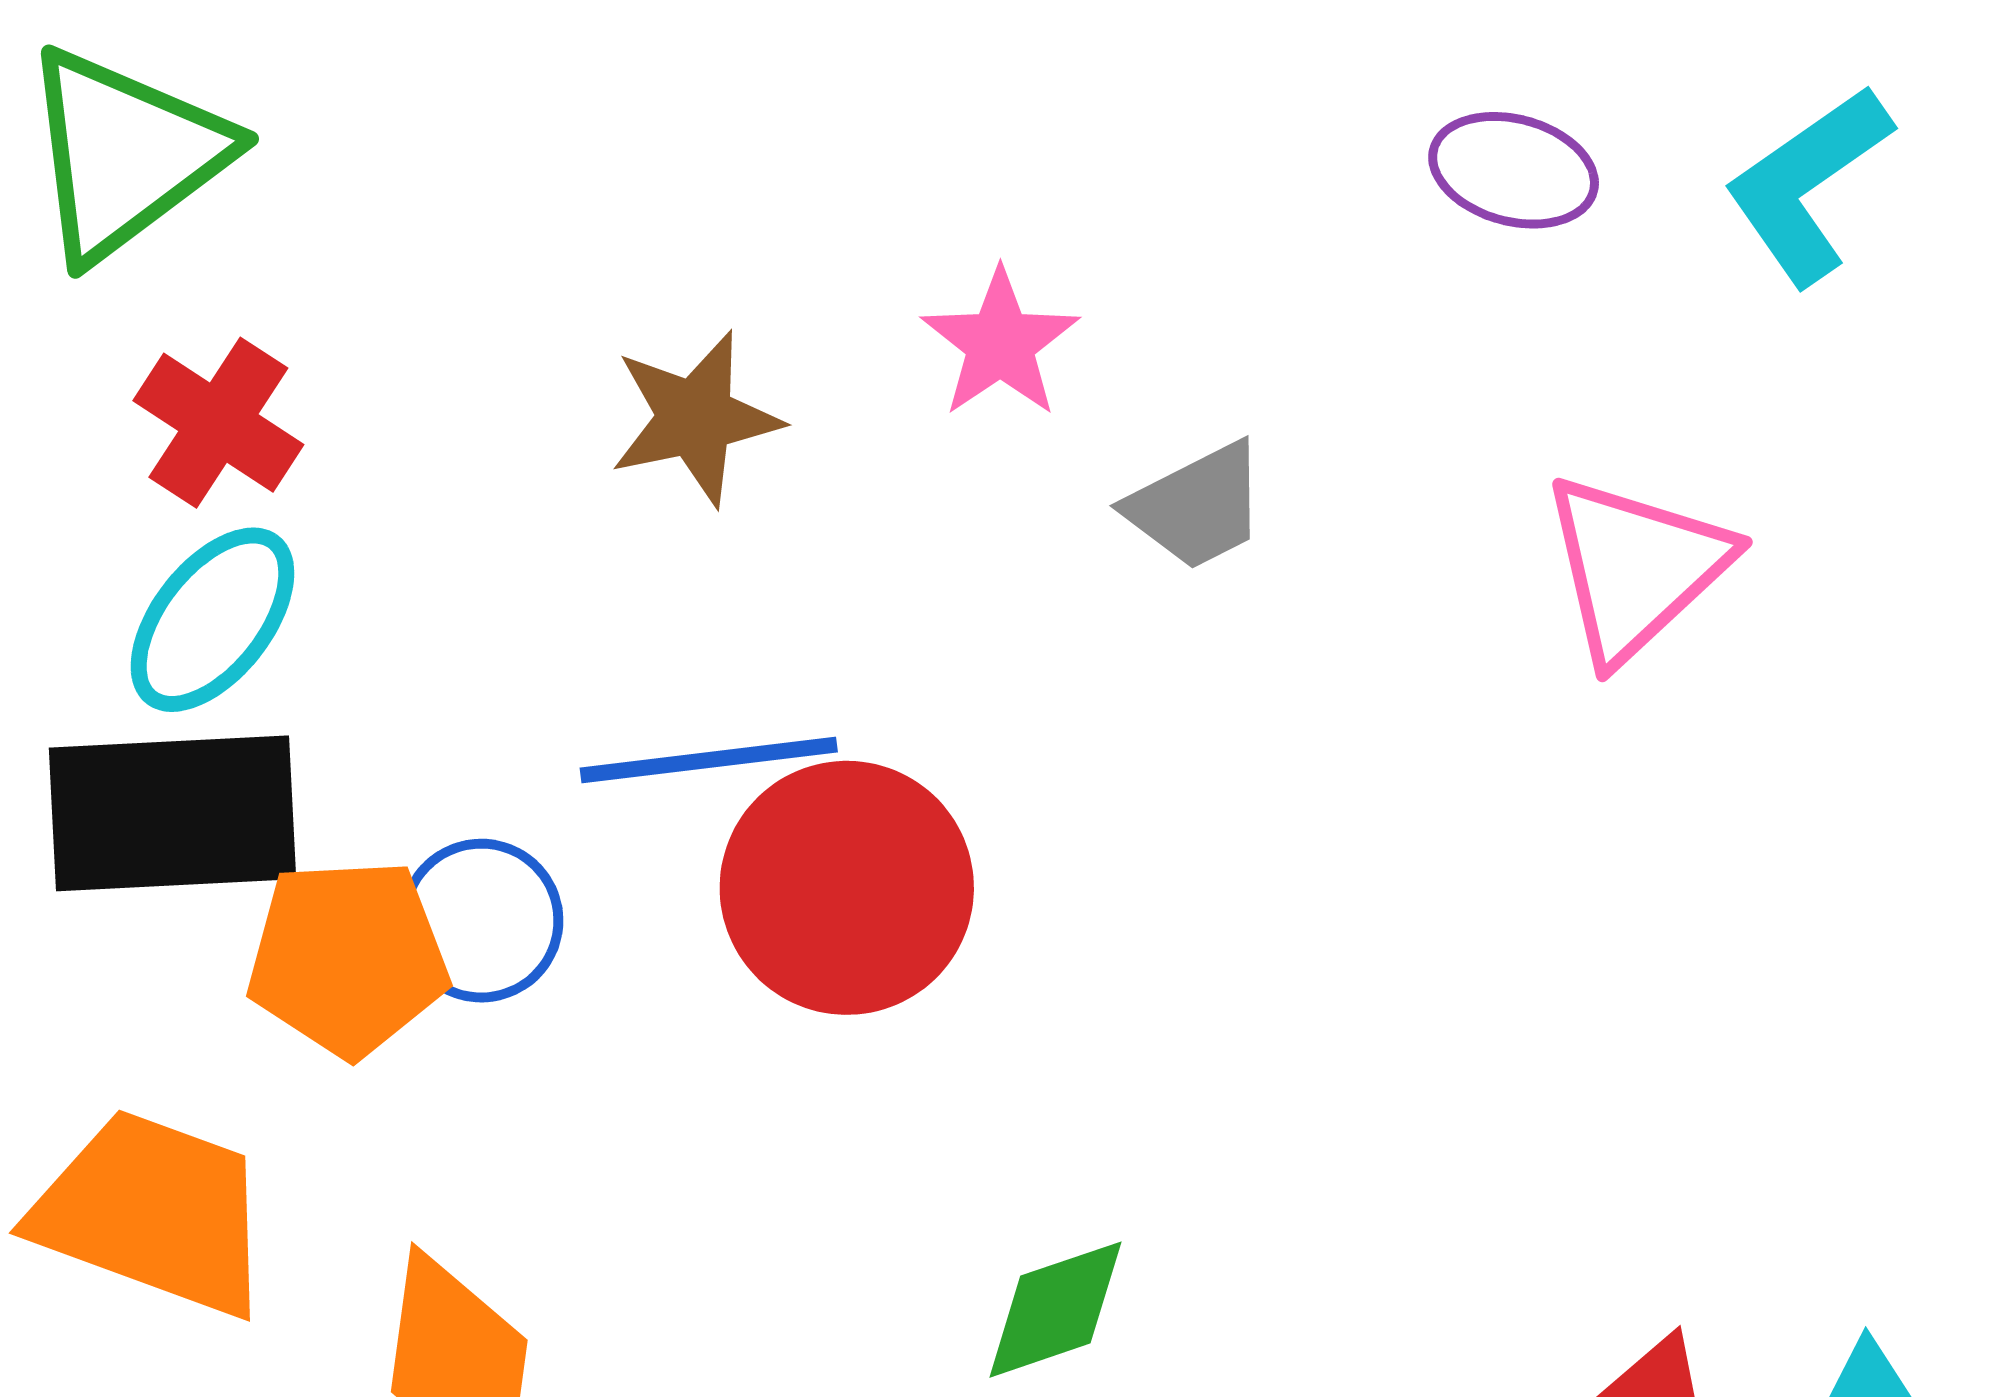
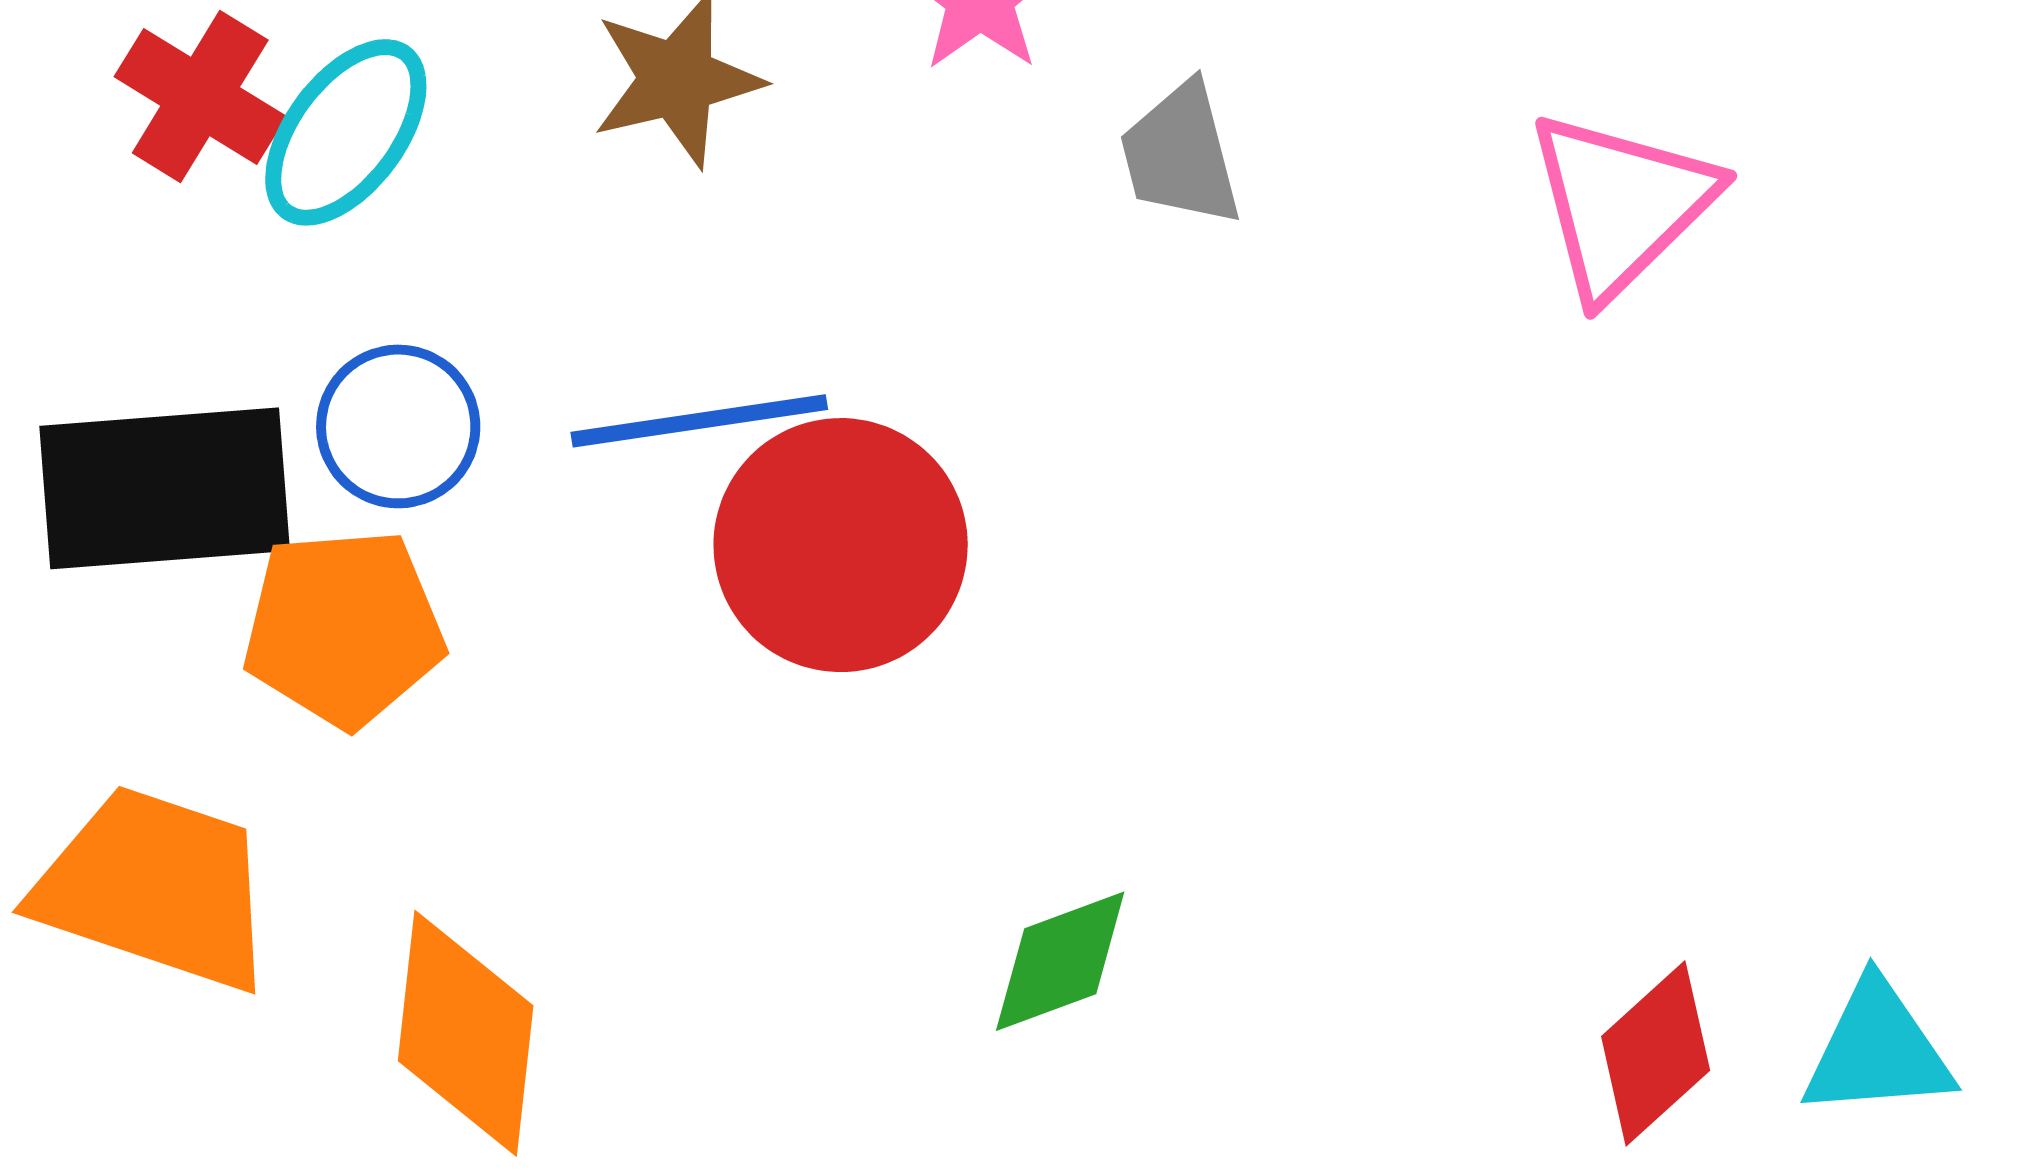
gray trapezoid: (1197, 506) -> (1181, 154), turned 104
cyan ellipse: (212, 620) -> (346, 132), moved
blue circle: (481, 921) -> (398, 426), moved

